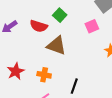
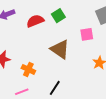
red semicircle: (39, 26) -> (35, 21), turned 126
brown triangle: (56, 46) -> (60, 49), moved

